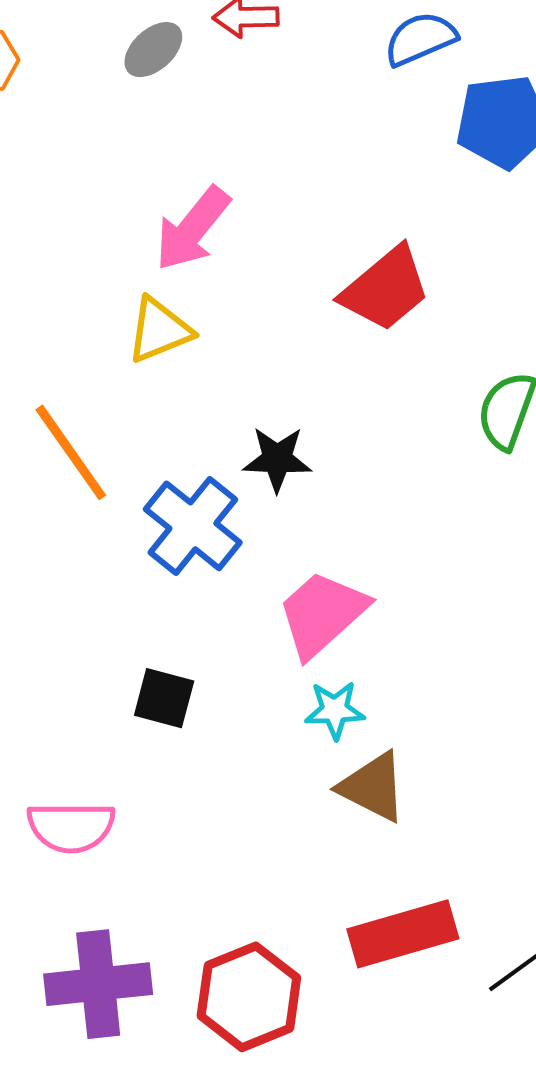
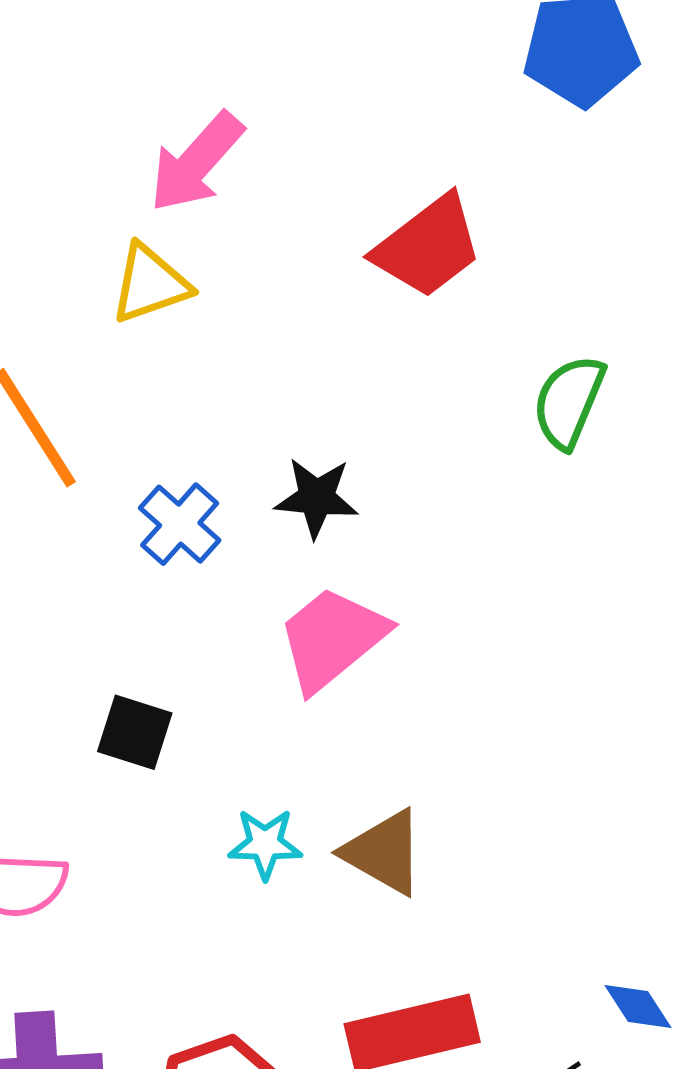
black star: (277, 459) -> (316, 498), moved
blue cross: (193, 526) -> (180, 524), size x0.7
cyan star: (335, 710) -> (265, 844), moved

